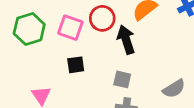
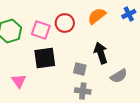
black arrow: (126, 40) -> (101, 53), moved
black square: (76, 65) -> (45, 58), size x1.6

